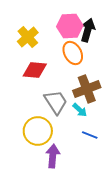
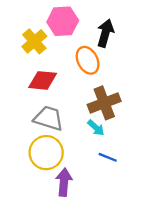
pink hexagon: (70, 26) -> (63, 21), moved
gray trapezoid: (56, 102) -> (49, 118), moved, turned -40

